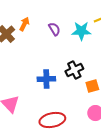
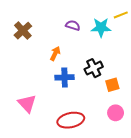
orange arrow: (24, 24) -> (55, 53), moved
purple semicircle: (54, 29) -> (73, 25), turned -40

